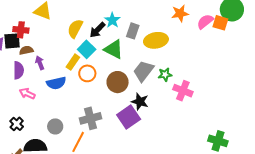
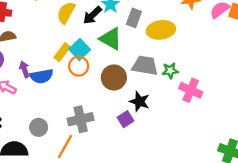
cyan square: (87, 49) -> (80, 49), moved
purple arrow: (40, 63) -> (24, 69), moved
gray trapezoid: (143, 71) -> (145, 66), turned 60
purple square: (129, 117) -> (126, 119), size x0.6

